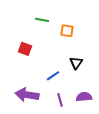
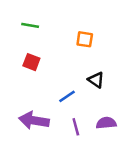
green line: (42, 20) -> (30, 25), moved
black triangle: (76, 63) -> (96, 80), turned -32

